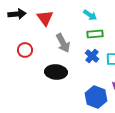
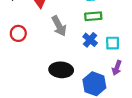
black ellipse: (56, 72) -> (61, 70), moved

